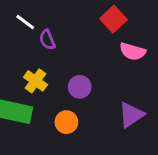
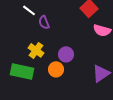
orange circle: (66, 122) -> (56, 69), moved

